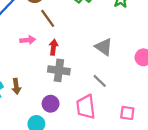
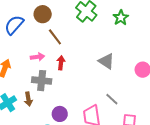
gray cross: (59, 70) -> (42, 81), moved
gray line: (100, 81) -> (112, 99), moved

